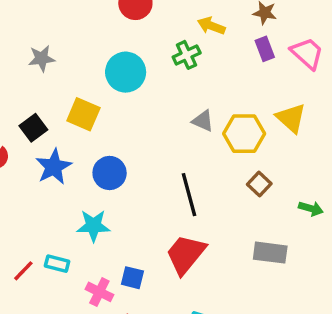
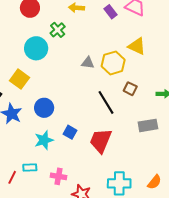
green cross: (187, 55) -> (58, 30), moved
yellow square: (83, 114) -> (20, 79), turned 30
black line: (189, 195) -> (106, 102), moved
blue square: (132, 278) -> (70, 132), moved, turned 32

